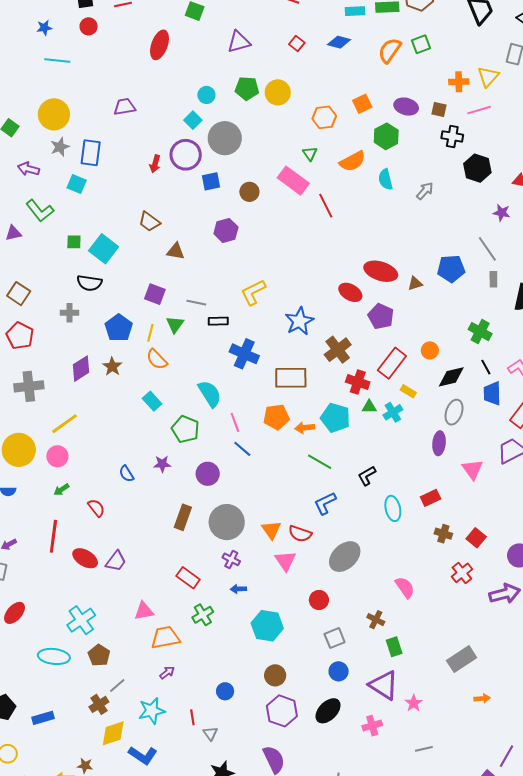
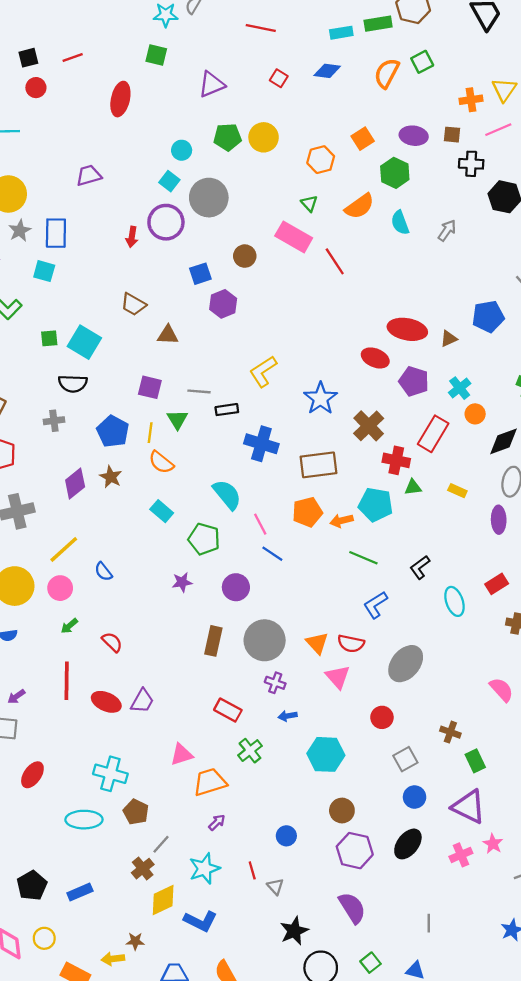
blue square: (211, 181) -> (200, 274), moved
yellow rectangle: (408, 391) -> (457, 491), moved
cyan cross: (393, 412) -> (460, 388), moved
blue semicircle: (127, 474) -> (103, 572), moved
pink semicircle: (405, 587) -> (501, 690), moved
cyan cross: (81, 620) -> (110, 774), turned -32
pink star: (414, 703) -> (493, 844), moved

